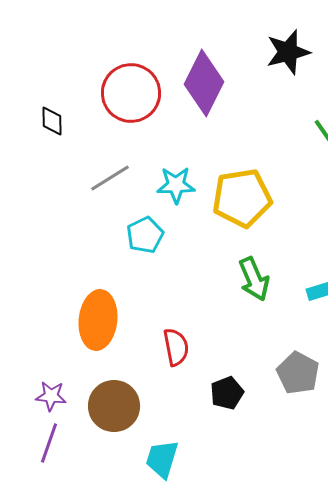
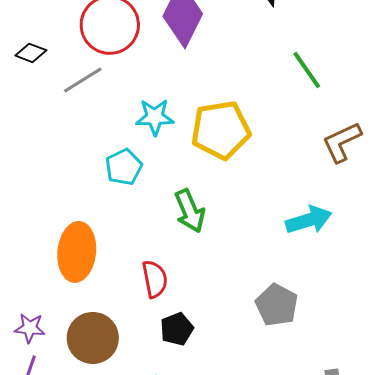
black diamond: (52, 121) -> (31, 53), turned -68
gray line: (110, 178) -> (83, 80), moved
green arrow: (254, 279) -> (190, 211), moved
black pentagon: (227, 393) -> (177, 329), moved

